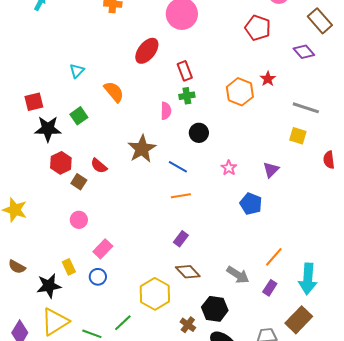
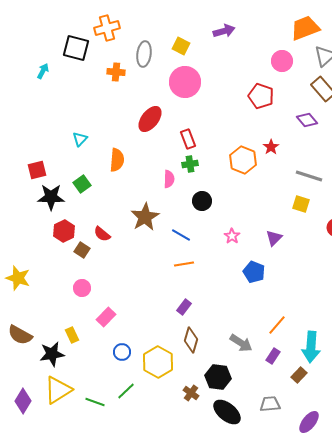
orange semicircle: (114, 92) -> (117, 160), turned 45
brown semicircle: (17, 267) -> (20, 335), size x1.4
brown diamond: (188, 272) -> (191, 340), turned 60
blue circle: (98, 277) -> (122, 352), moved
brown rectangle: (299, 320) -> (299, 375), moved, size x0.6

